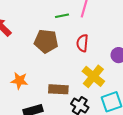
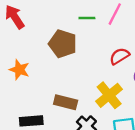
red semicircle: (82, 43) -> (119, 56), moved, turned 42
orange star: (19, 81) -> (19, 70), moved

